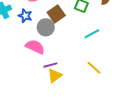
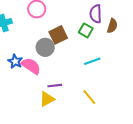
blue star: (25, 16) -> (15, 61), moved
purple line: (50, 65) -> (55, 86), moved

